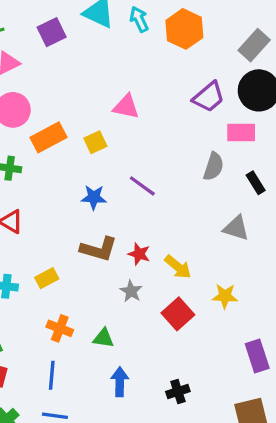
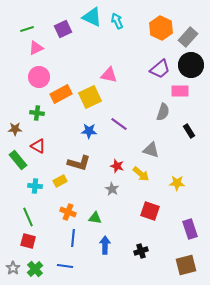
orange hexagon: (184, 29) -> (161, 28), moved
yellow square: (95, 142) -> (90, 97), size x1.6
black rectangle: (256, 183) -> (189, 131), moved
gray triangle: (236, 228) -> (151, 150), moved
brown L-shape: (99, 249) -> (79, 163), moved
yellow star: (225, 296) -> (177, 183), moved
red square: (178, 314) -> (150, 211), moved, turned -30
blue line: (52, 375) -> (73, 238), moved

